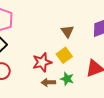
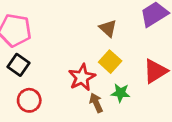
brown arrow: (48, 82) -> (96, 103), turned 80

